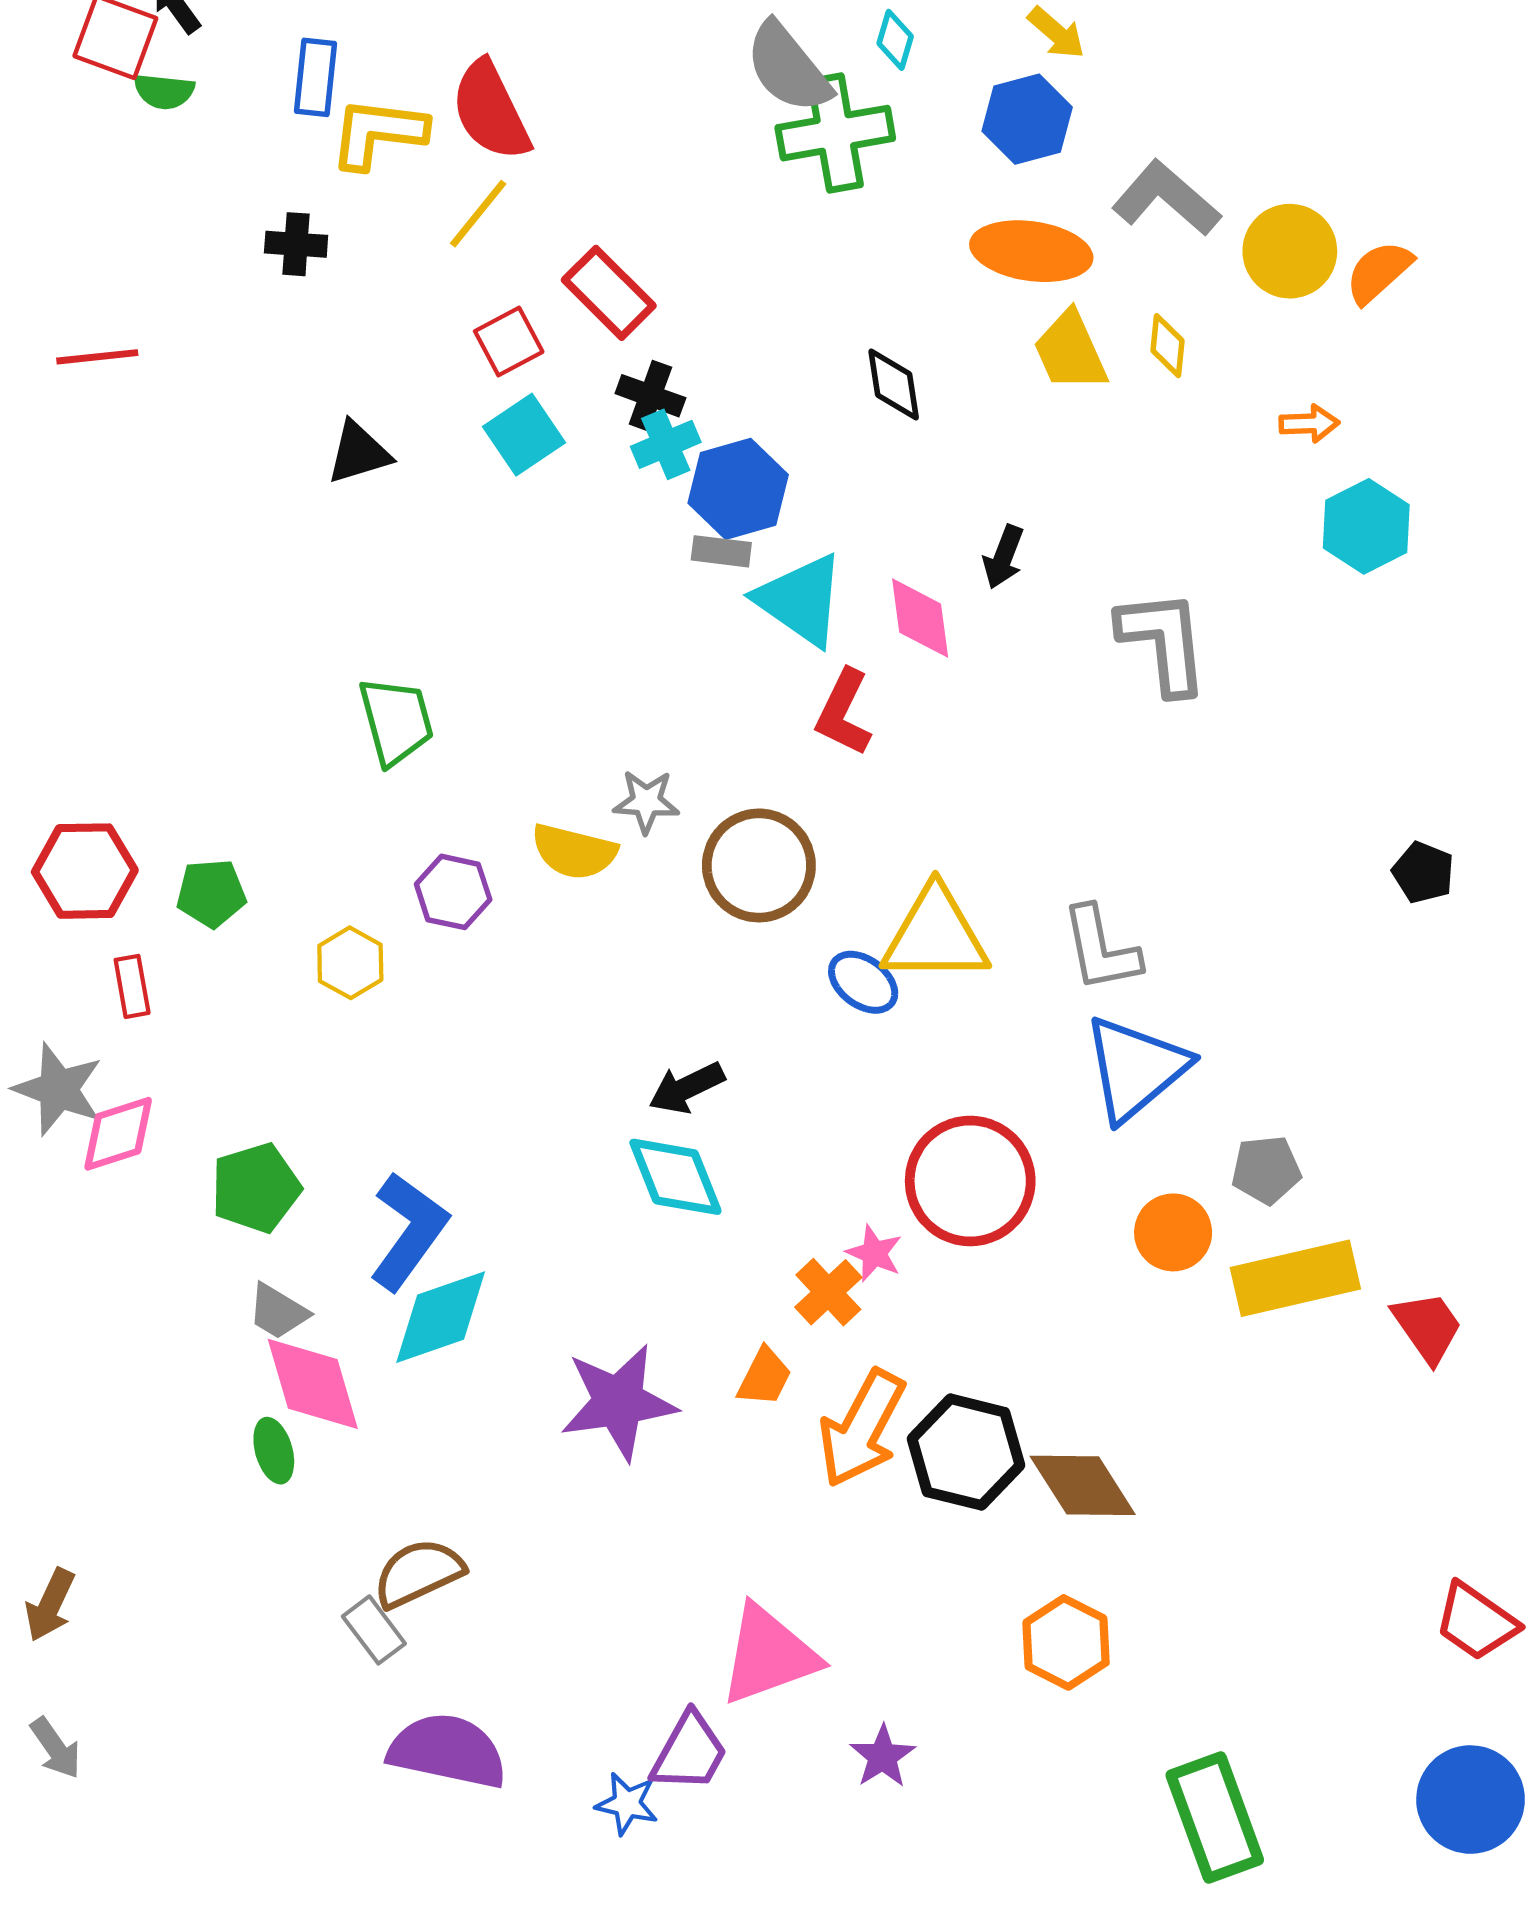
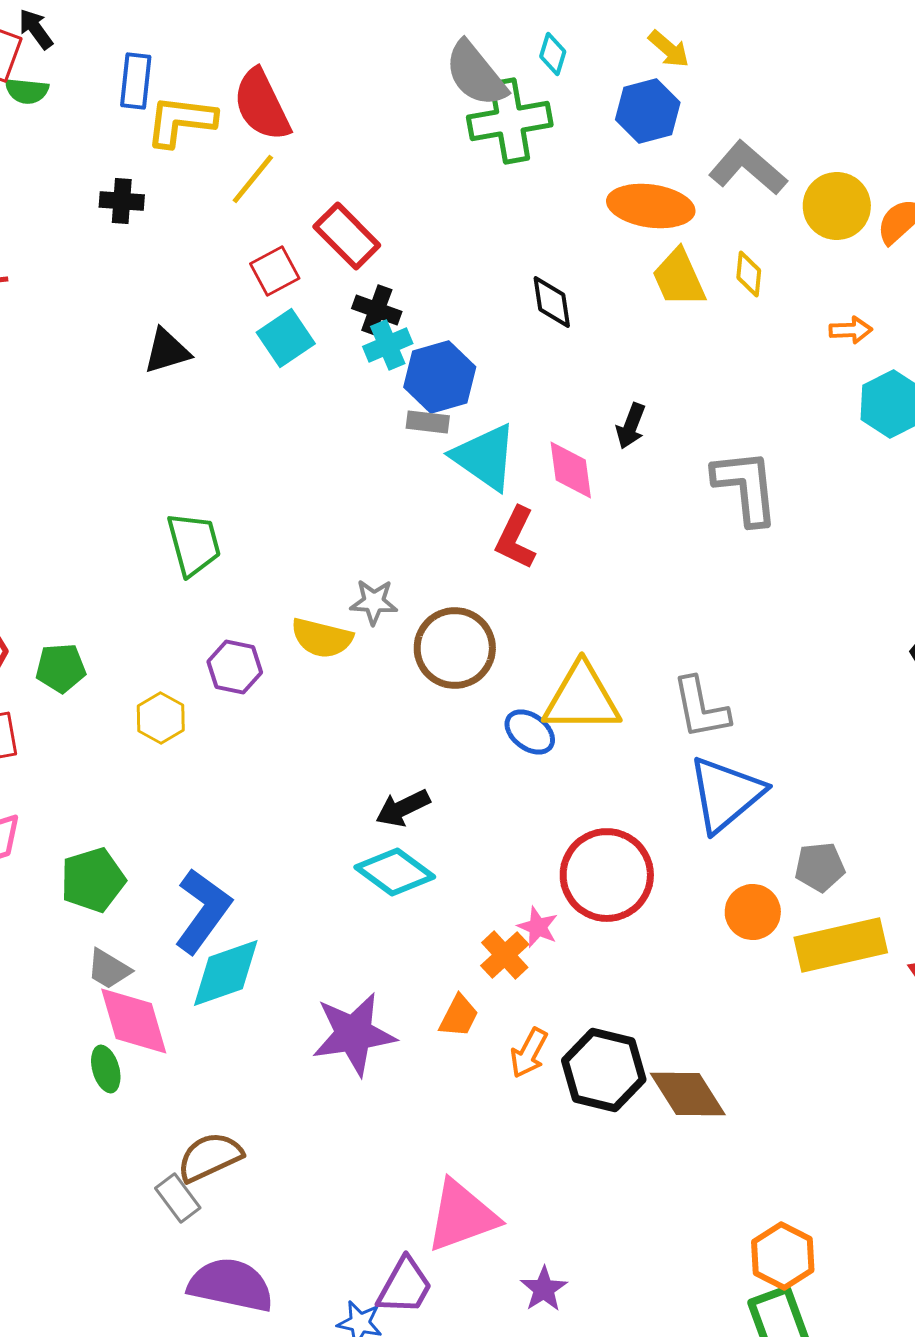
cyan diamond: (675, 1177) -> (395, 872), turned -32
orange arrow: (862, 1428) -> (529, 1053), size x0.6
orange hexagon: (1066, 1642) -> (783, 1256), moved

